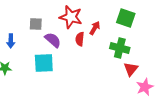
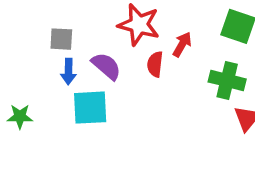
gray square: (36, 24) -> (61, 39), moved
blue arrow: (11, 41) -> (69, 71), moved

